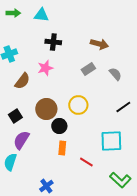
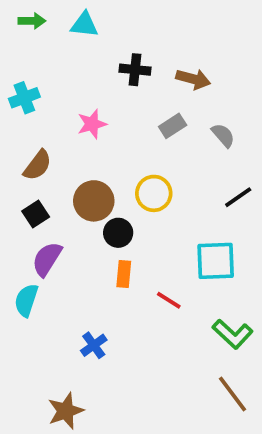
black cross: (53, 42) -> (135, 70), moved
brown semicircle: (22, 81) -> (38, 165), moved

